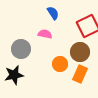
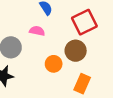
orange rectangle: (80, 74) -> (82, 84), moved

